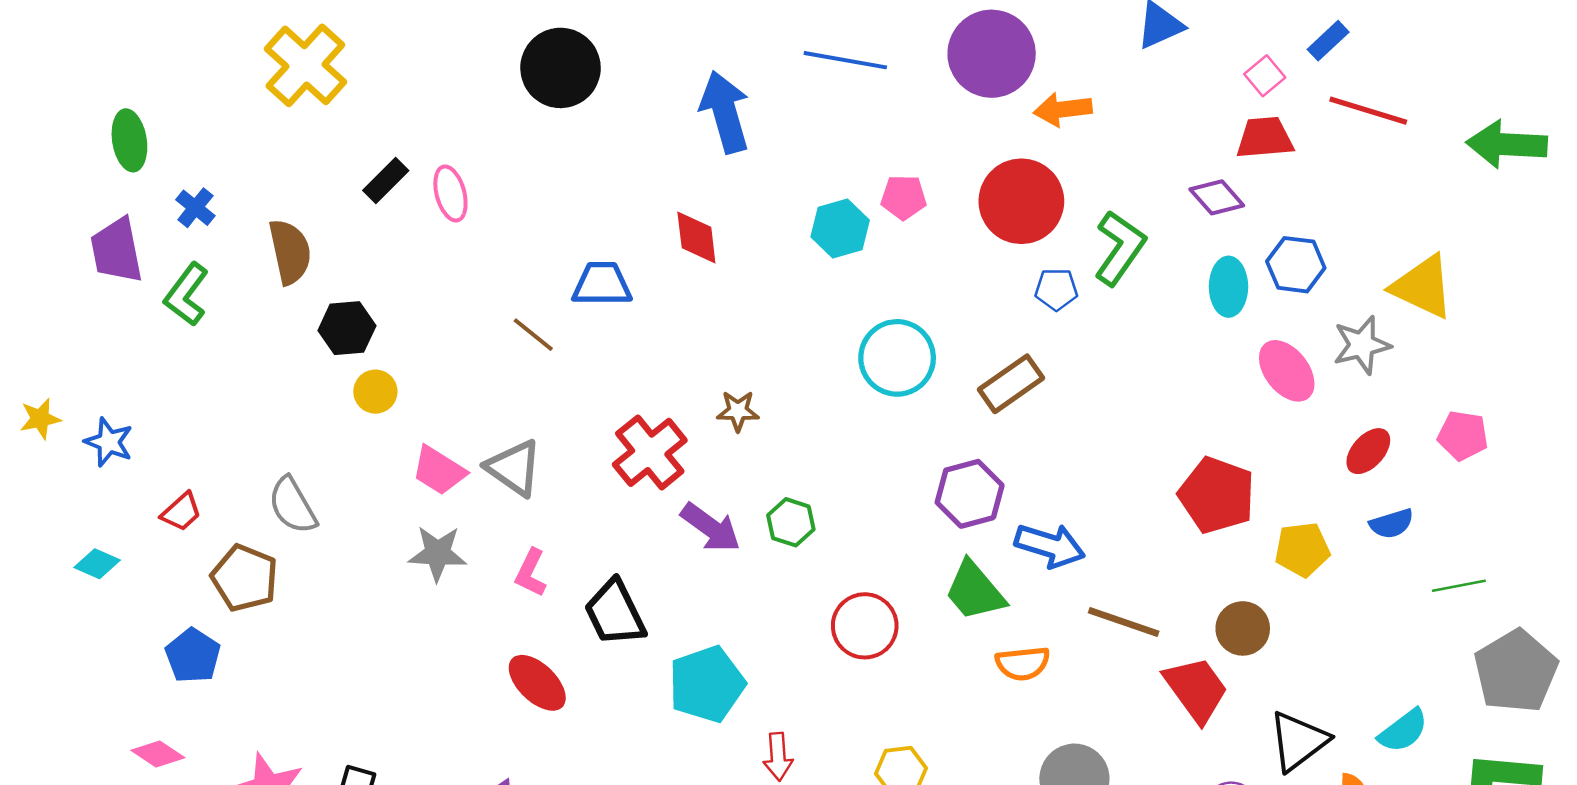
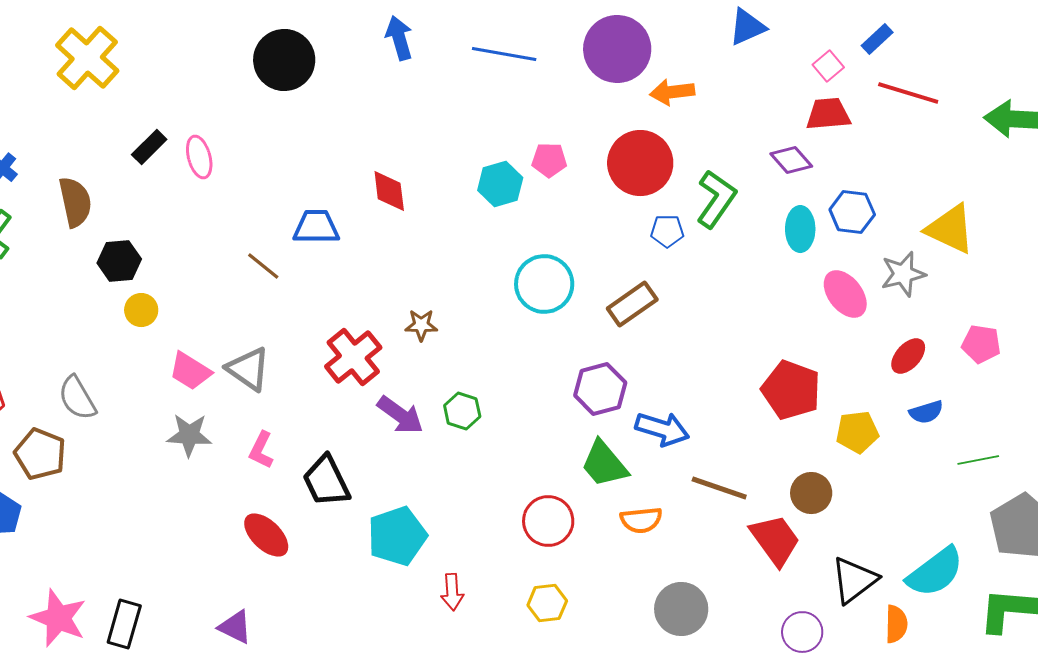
blue arrow: (725, 112) -> (399, 38), moved, size x0.7
red circle: (865, 626) -> (548, 521), moved
cyan semicircle: (1403, 731) -> (935, 572), size x1.5

